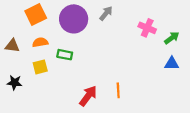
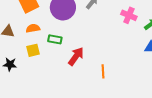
red arrow: (88, 96) -> (76, 56), moved

